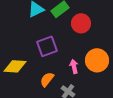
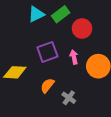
pink arrow: (74, 66) -> (74, 57), moved

